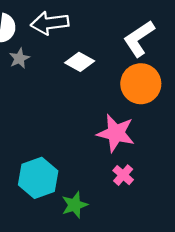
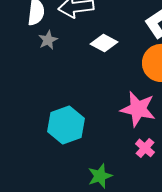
cyan hexagon: (38, 178) -> (66, 125), moved

